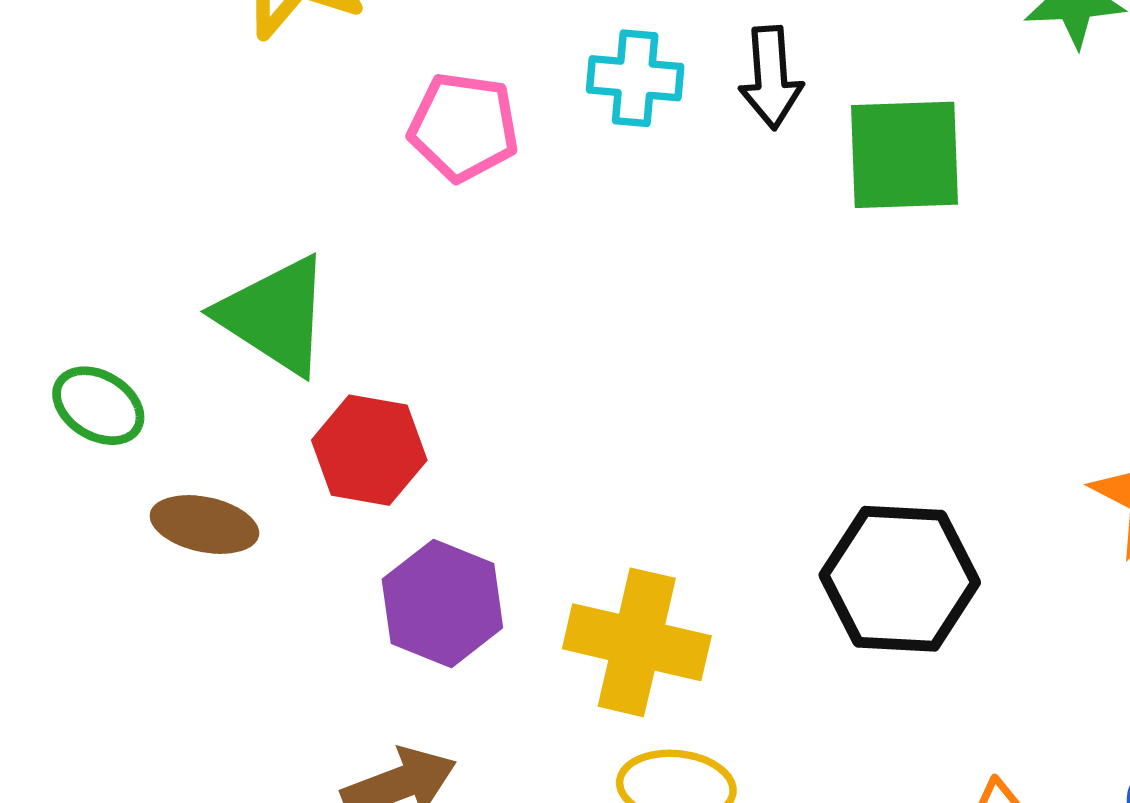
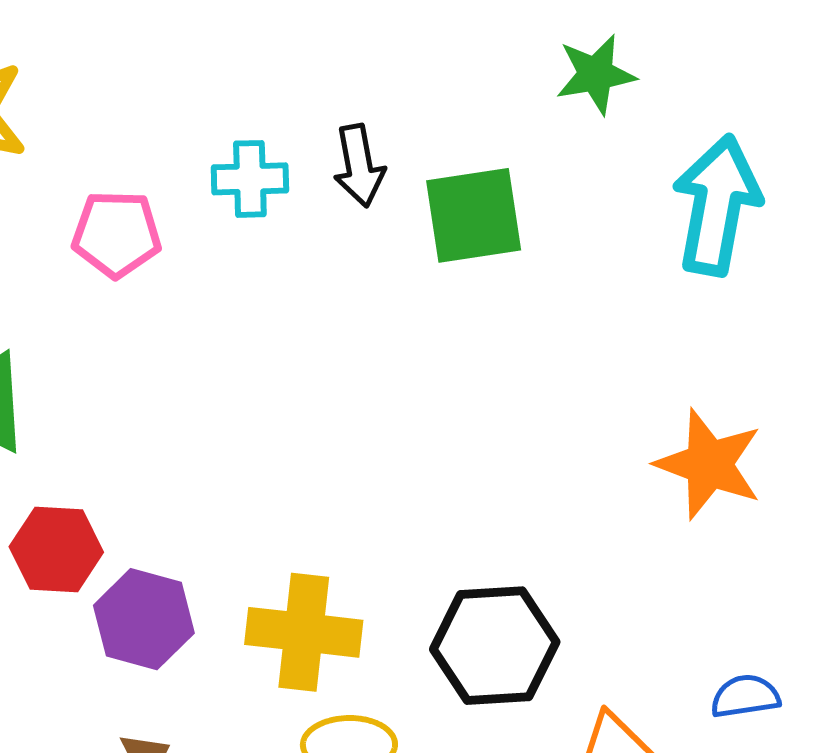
red hexagon: (369, 450) -> (56, 550), moved
black hexagon: (900, 579) -> (495, 646), moved

